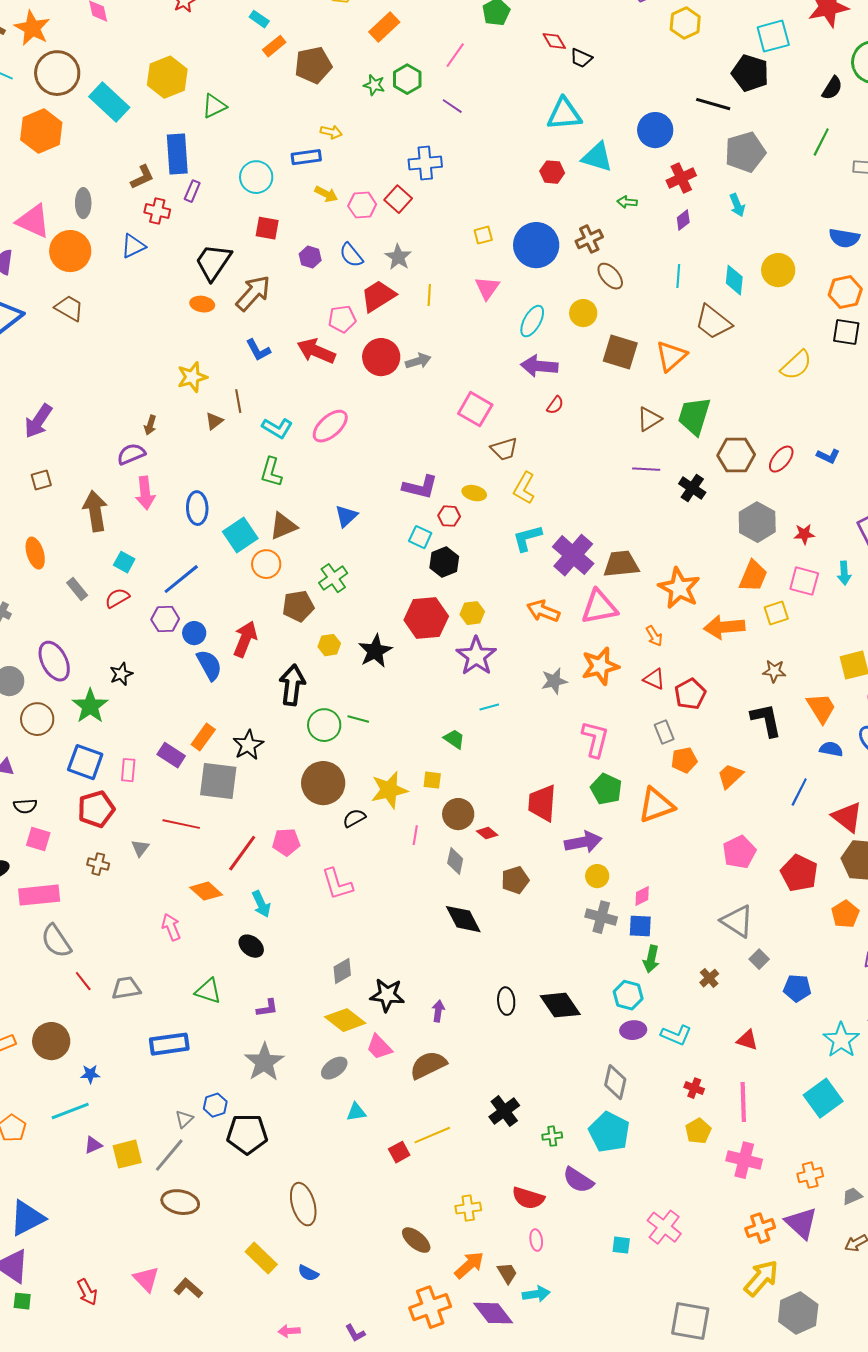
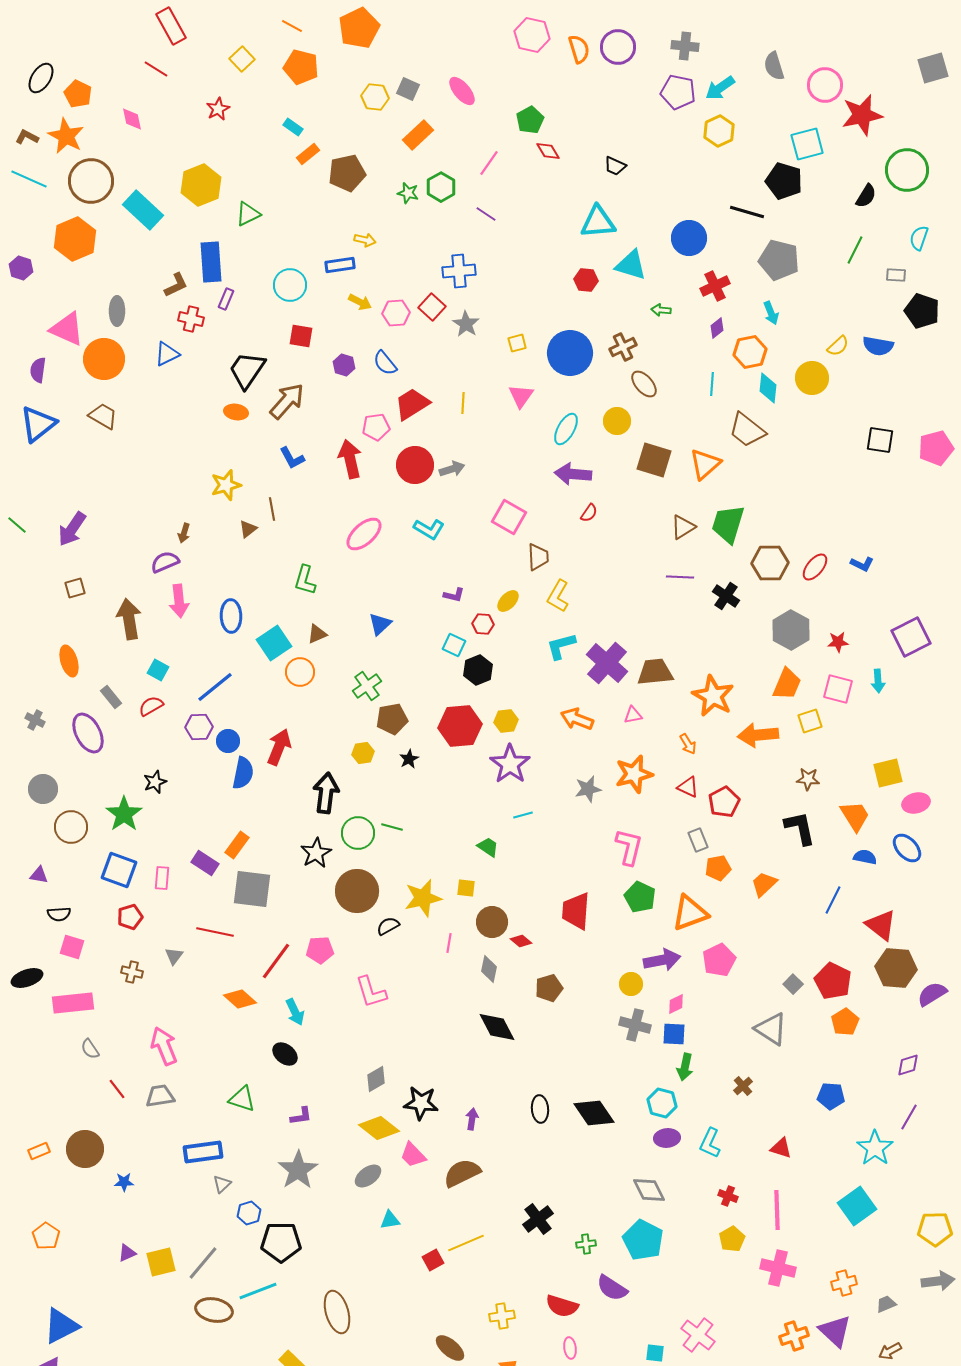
red diamond: (554, 41) -> (548, 151), moved
gray pentagon: (745, 152) -> (779, 260), turned 30
gray star: (398, 257) -> (466, 324), moved
orange hexagon: (845, 292) -> (750, 352), moved
red arrow: (316, 351) -> (350, 459), turned 54
yellow semicircle: (796, 365) -> (838, 346), moved, size x0.7
cyan L-shape: (277, 428) -> (429, 529), moved
brown trapezoid: (504, 449) -> (538, 557), turned -76
purple L-shape: (420, 487) -> (454, 595), size x0.6
yellow ellipse: (474, 493) -> (508, 601), turned -60
brown triangle: (283, 526) -> (317, 634), size x0.7
brown pentagon: (298, 606) -> (392, 719), moved
pink triangle: (599, 607) -> (633, 715), size x0.5
black star: (375, 651) -> (409, 759), size x0.6
purple ellipse: (54, 661) -> (88, 733), moved
blue semicircle: (209, 665) -> (243, 773), turned 40
black star: (248, 745) -> (316, 853), moved
red pentagon: (96, 809) -> (130, 917), size x0.7
purple arrow: (583, 842) -> (662, 960), moved
pink pentagon: (739, 852) -> (719, 960), moved
orange pentagon: (845, 914) -> (845, 1022), moved
pink arrow: (171, 927) -> (164, 1046), moved, size x1.4
gray semicircle: (56, 941) -> (90, 1049), size x0.6
gray square: (759, 959) -> (793, 984), moved
cyan L-shape: (676, 1035) -> (710, 1143), turned 92
gray diamond: (615, 1082) -> (649, 1190), turned -40
cyan line: (70, 1111) -> (258, 1291), moved
gray triangle: (184, 1119) -> (222, 1184), moved

